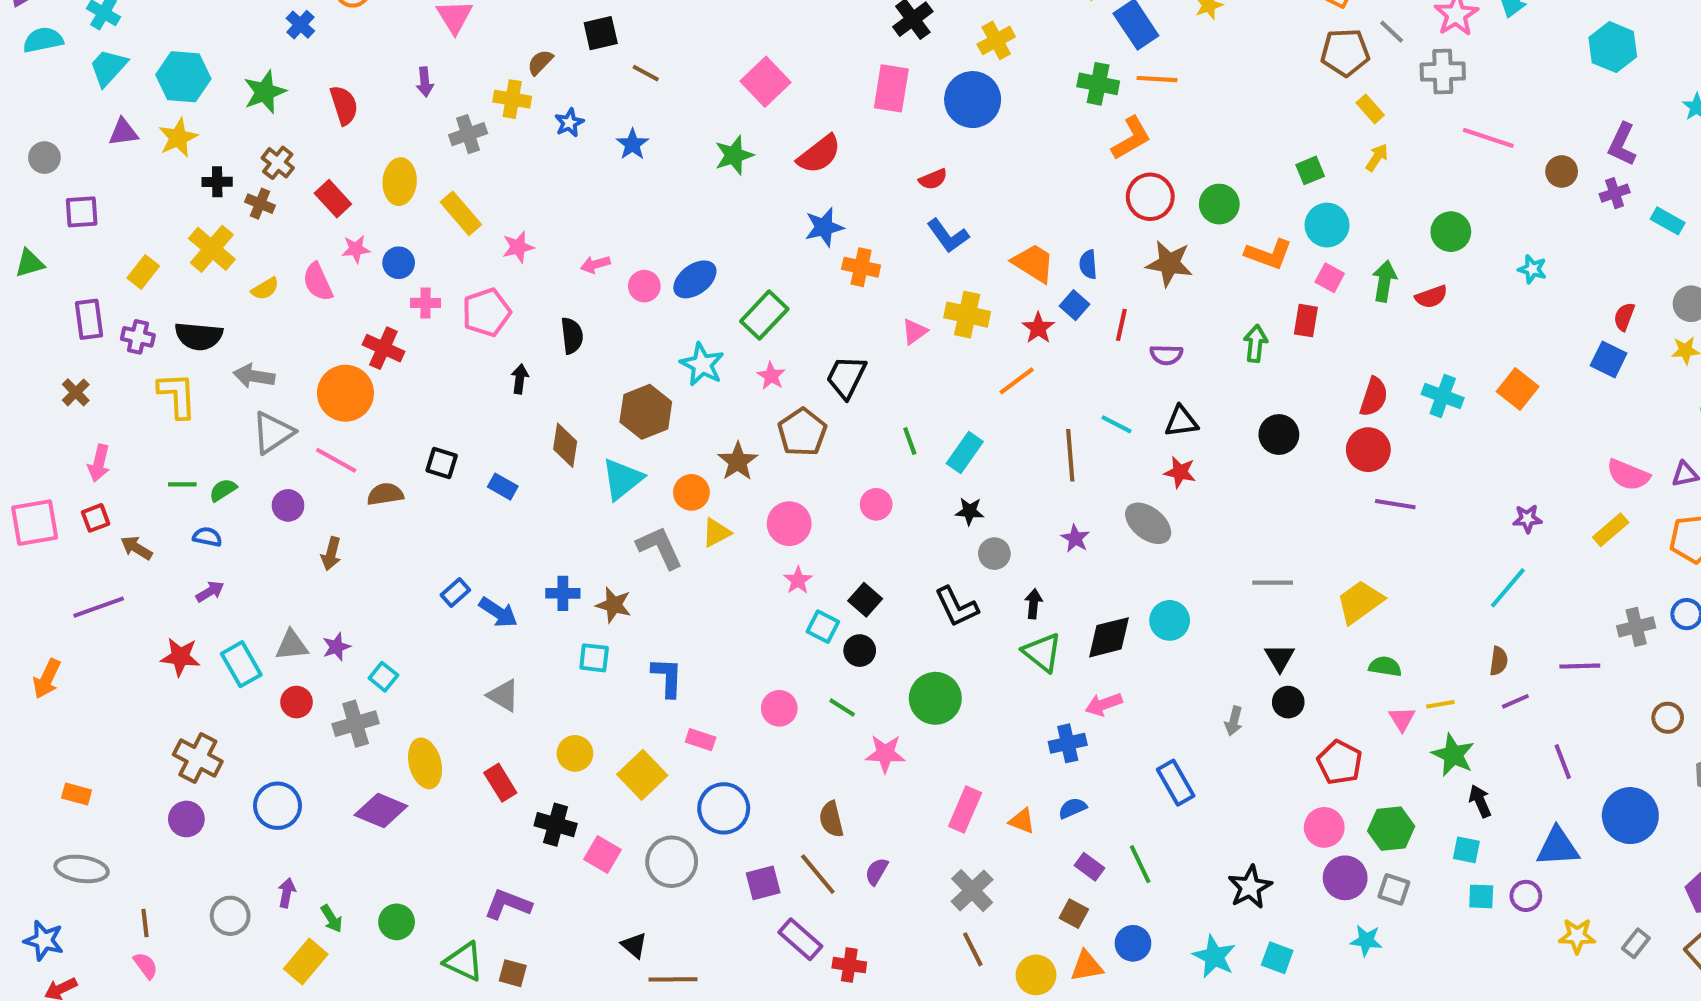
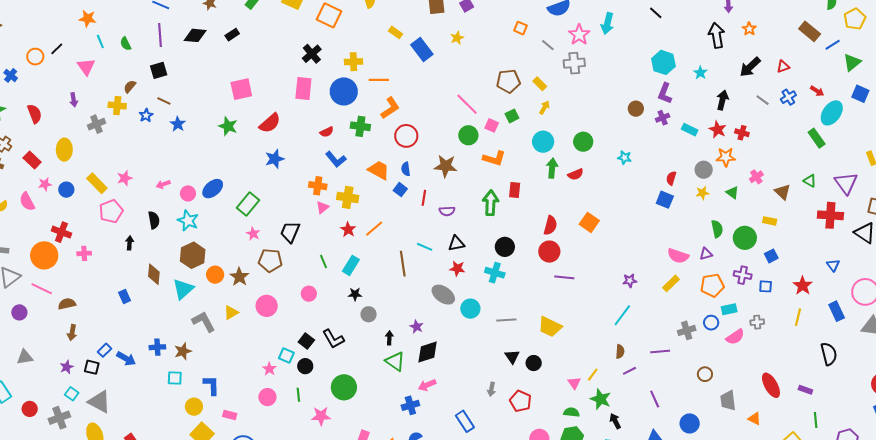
yellow cross: (996, 40) -> (354, 62), turned 30
cyan hexagon: (1613, 47) -> (663, 62), moved
brown pentagon: (1345, 52) -> (508, 81), moved
brown line: (646, 73) -> (164, 101), moved
orange line: (1157, 79) -> (379, 80), moved
pink square: (766, 82) -> (241, 89), turned 35
green cross: (1098, 84) -> (360, 126), moved
orange L-shape: (1131, 138) -> (390, 108), moved
pink line: (1488, 138) -> (467, 104), moved, turned 30
green star: (734, 155) -> (228, 126), turned -30
red circle: (1150, 197) -> (406, 136), moved
yellow rectangle: (461, 213) -> (97, 183), moved
cyan circle: (1327, 225) -> (543, 142), moved
orange cross: (861, 267) -> (318, 186), moved
pink square: (1330, 278) -> (492, 125), moved
pink cross: (425, 303) -> (84, 253), moved
red star: (1038, 328) -> (348, 230), moved
green arrow: (1255, 344) -> (491, 203), size x1.4
cyan star: (702, 364) -> (188, 221), moved
orange square: (1518, 389) -> (589, 222), moved
cyan cross: (1443, 396) -> (495, 273), moved
brown pentagon: (802, 432) -> (270, 260), turned -30
black square: (442, 463) -> (92, 367), moved
blue rectangle: (503, 487) -> (125, 297), turned 40
orange circle: (691, 492) -> (215, 275), moved
purple star: (1075, 538) -> (417, 327), moved
brown arrow: (331, 554) -> (72, 333), moved
pink star: (798, 580) -> (269, 369), moved
yellow trapezoid: (1360, 602) -> (550, 327), turned -115
brown star: (614, 605) -> (183, 351), turned -30
black L-shape: (956, 607) -> (333, 339), moved
cyan circle: (1170, 620) -> (470, 309), moved
gray triangle: (292, 645) -> (25, 357), moved
purple star: (336, 647) -> (67, 367), moved
green semicircle: (1385, 666) -> (571, 412), moved
gray triangle: (503, 695) -> (99, 402), moved, size x1.4
black circle: (1288, 702) -> (534, 363), moved
yellow line: (1440, 704) -> (593, 375), turned -40
green line: (842, 708) -> (298, 395), turned 56
yellow circle: (575, 753) -> (194, 407), moved
red pentagon: (1340, 762) -> (520, 401), moved
blue circle: (1630, 816) -> (690, 423), size x0.7

